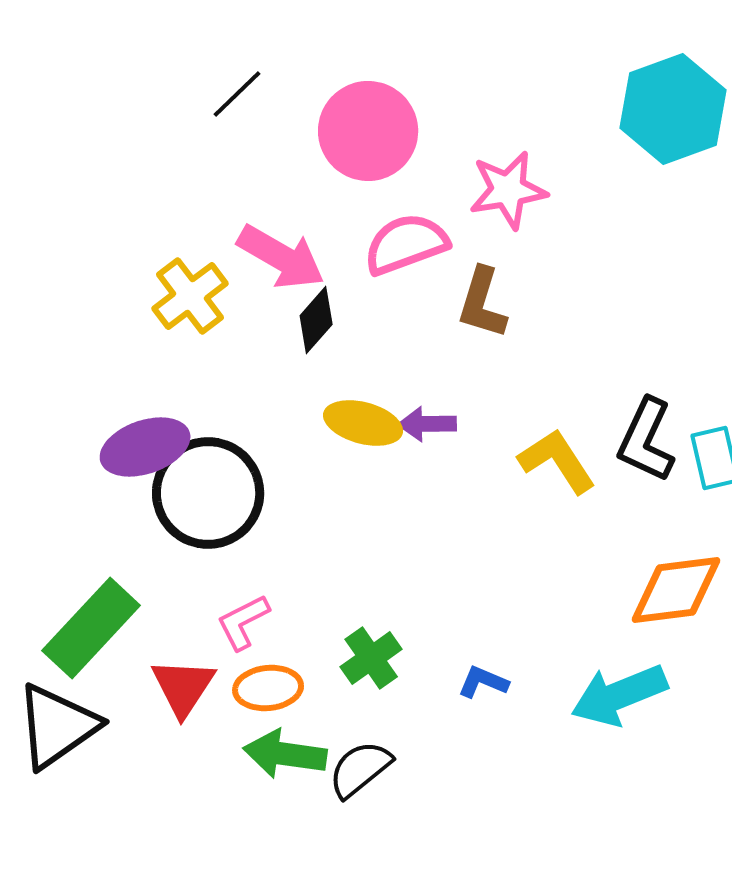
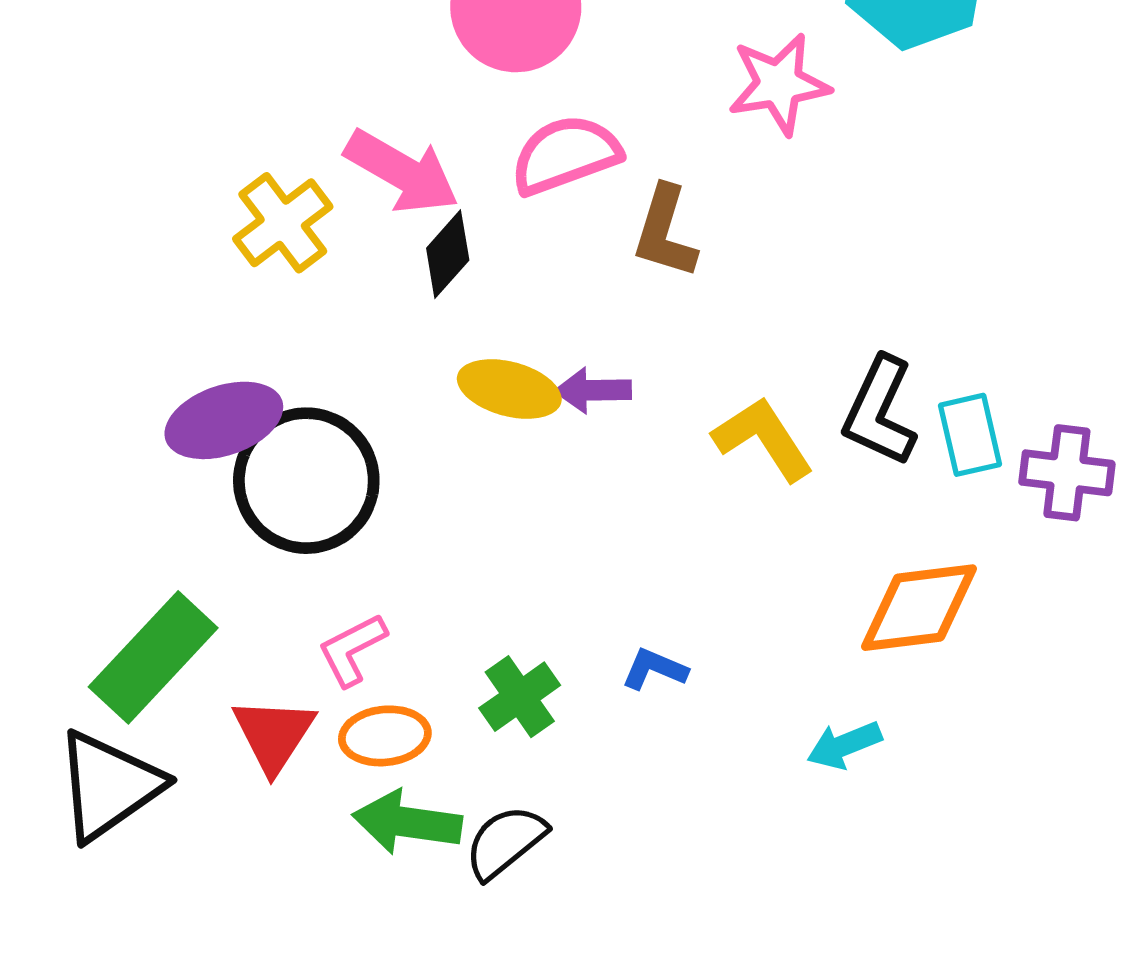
pink star: (508, 190) -> (779, 84), moved
blue L-shape: (483, 682) -> (655, 669), moved
cyan arrow: (619, 695) -> (844, 745), size x0.6

